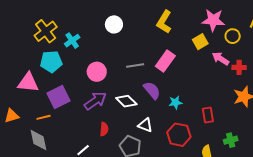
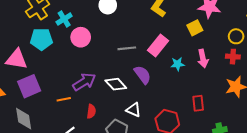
yellow circle: (233, 36) -> (236, 36), moved
pink arrow: (220, 59) -> (203, 59), moved, turned -138
pink circle: (97, 72) -> (81, 37), moved
purple square: (58, 97) -> (29, 86), moved
cyan star: (175, 102) -> (178, 64), moved
orange line: (44, 117) -> (64, 99), moved

